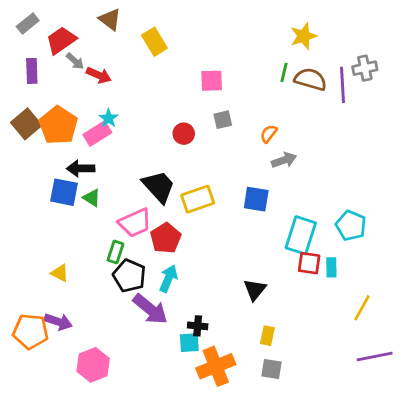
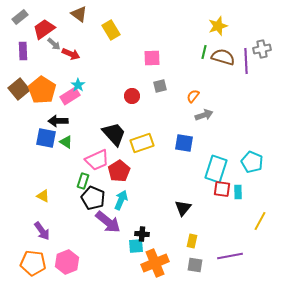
purple arrow: (58, 322) -> (42, 231), turned 36
orange pentagon: (30, 331) -> (33, 263), moved
purple line: (375, 357) -> (230, 256), moved

